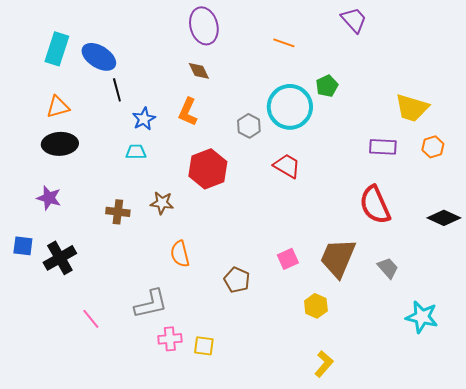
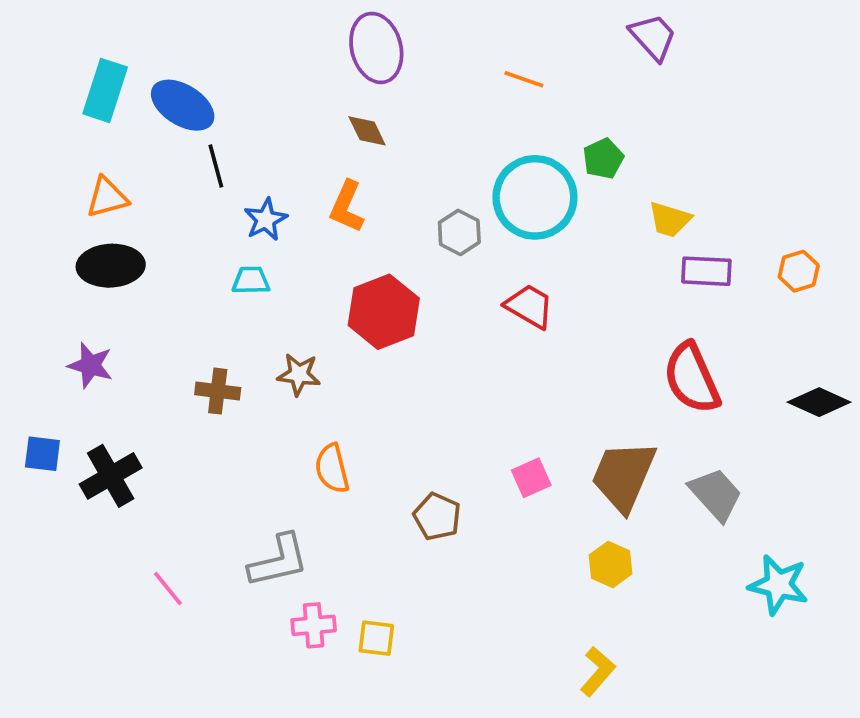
yellow trapezoid: (412, 108) -> (670, 220), moved, size x0.7
gray trapezoid: (388, 268) -> (716, 494), size x1.4
yellow hexagon: (316, 306) -> (611, 564), moved

